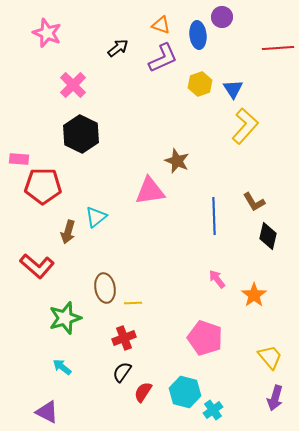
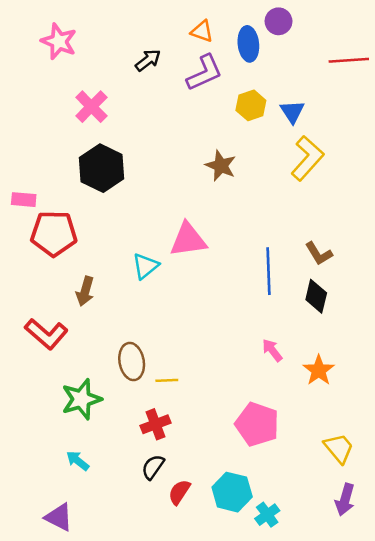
brown star: (177, 161) -> (221, 166), moved
cyan triangle: (96, 217) -> (145, 266), moved
black diamond: (268, 236) -> (316, 296), moved

